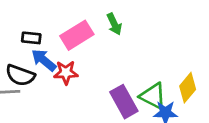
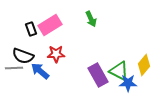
pink rectangle: (77, 35) -> (50, 25), moved
black rectangle: (31, 38) -> (31, 29), turned 64
blue arrow: (44, 60) -> (40, 71), moved

